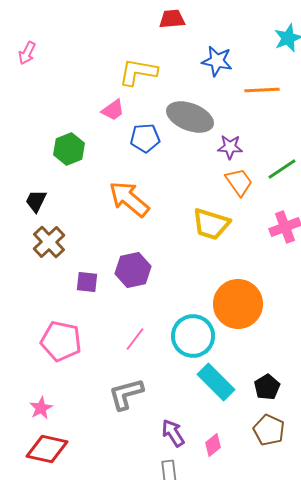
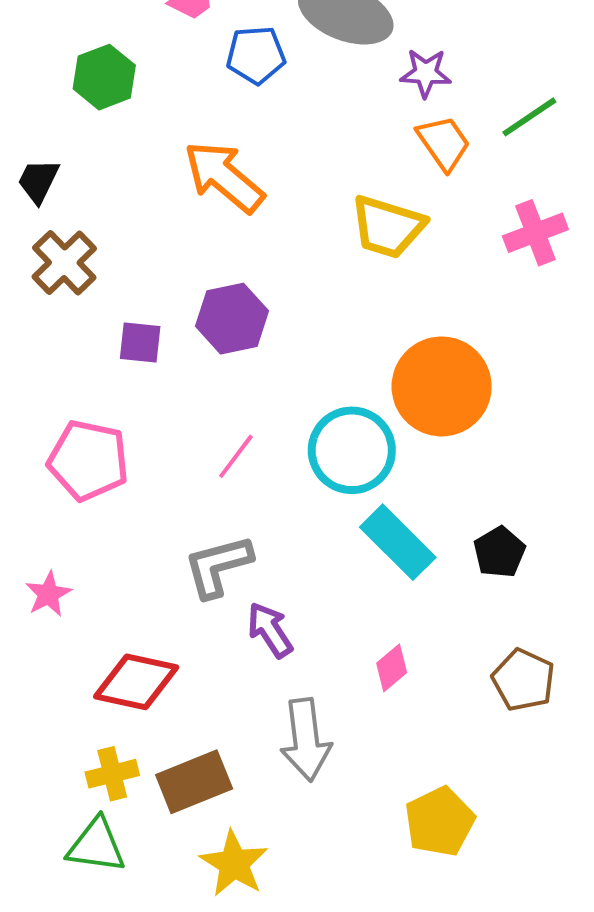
brown pentagon: (269, 430) -> (523, 680), moved
purple arrow: (173, 433) -> (270, 630), moved
red diamond: (47, 449) -> (136, 682), moved

